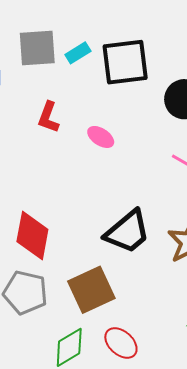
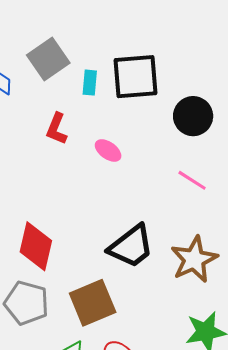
gray square: (37, 48) -> (48, 59), turned -33
cyan rectangle: (78, 53) -> (90, 83), moved, turned -55

